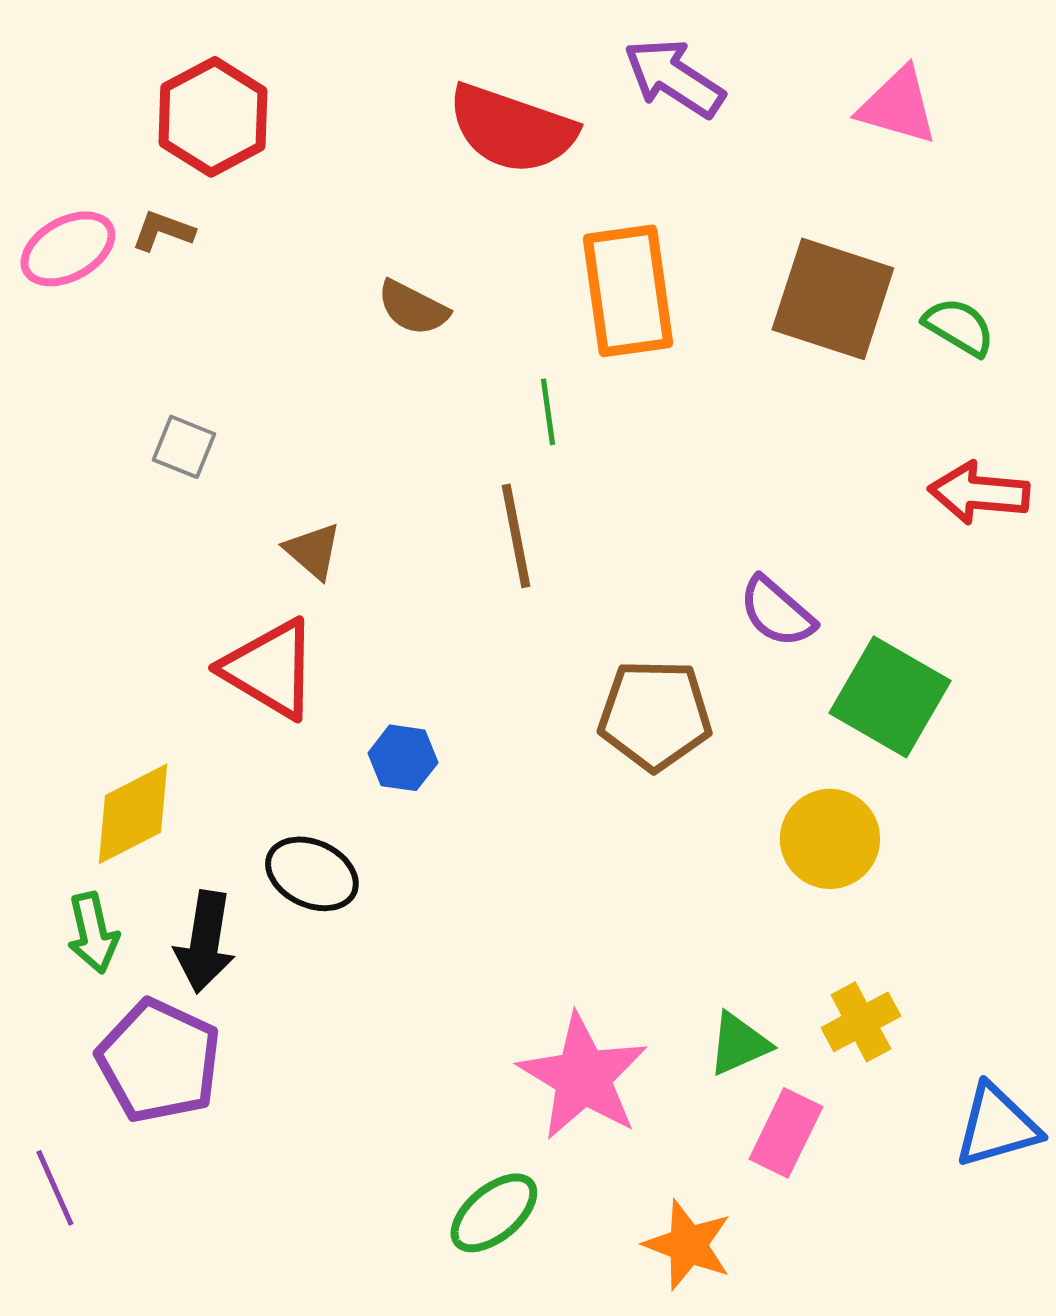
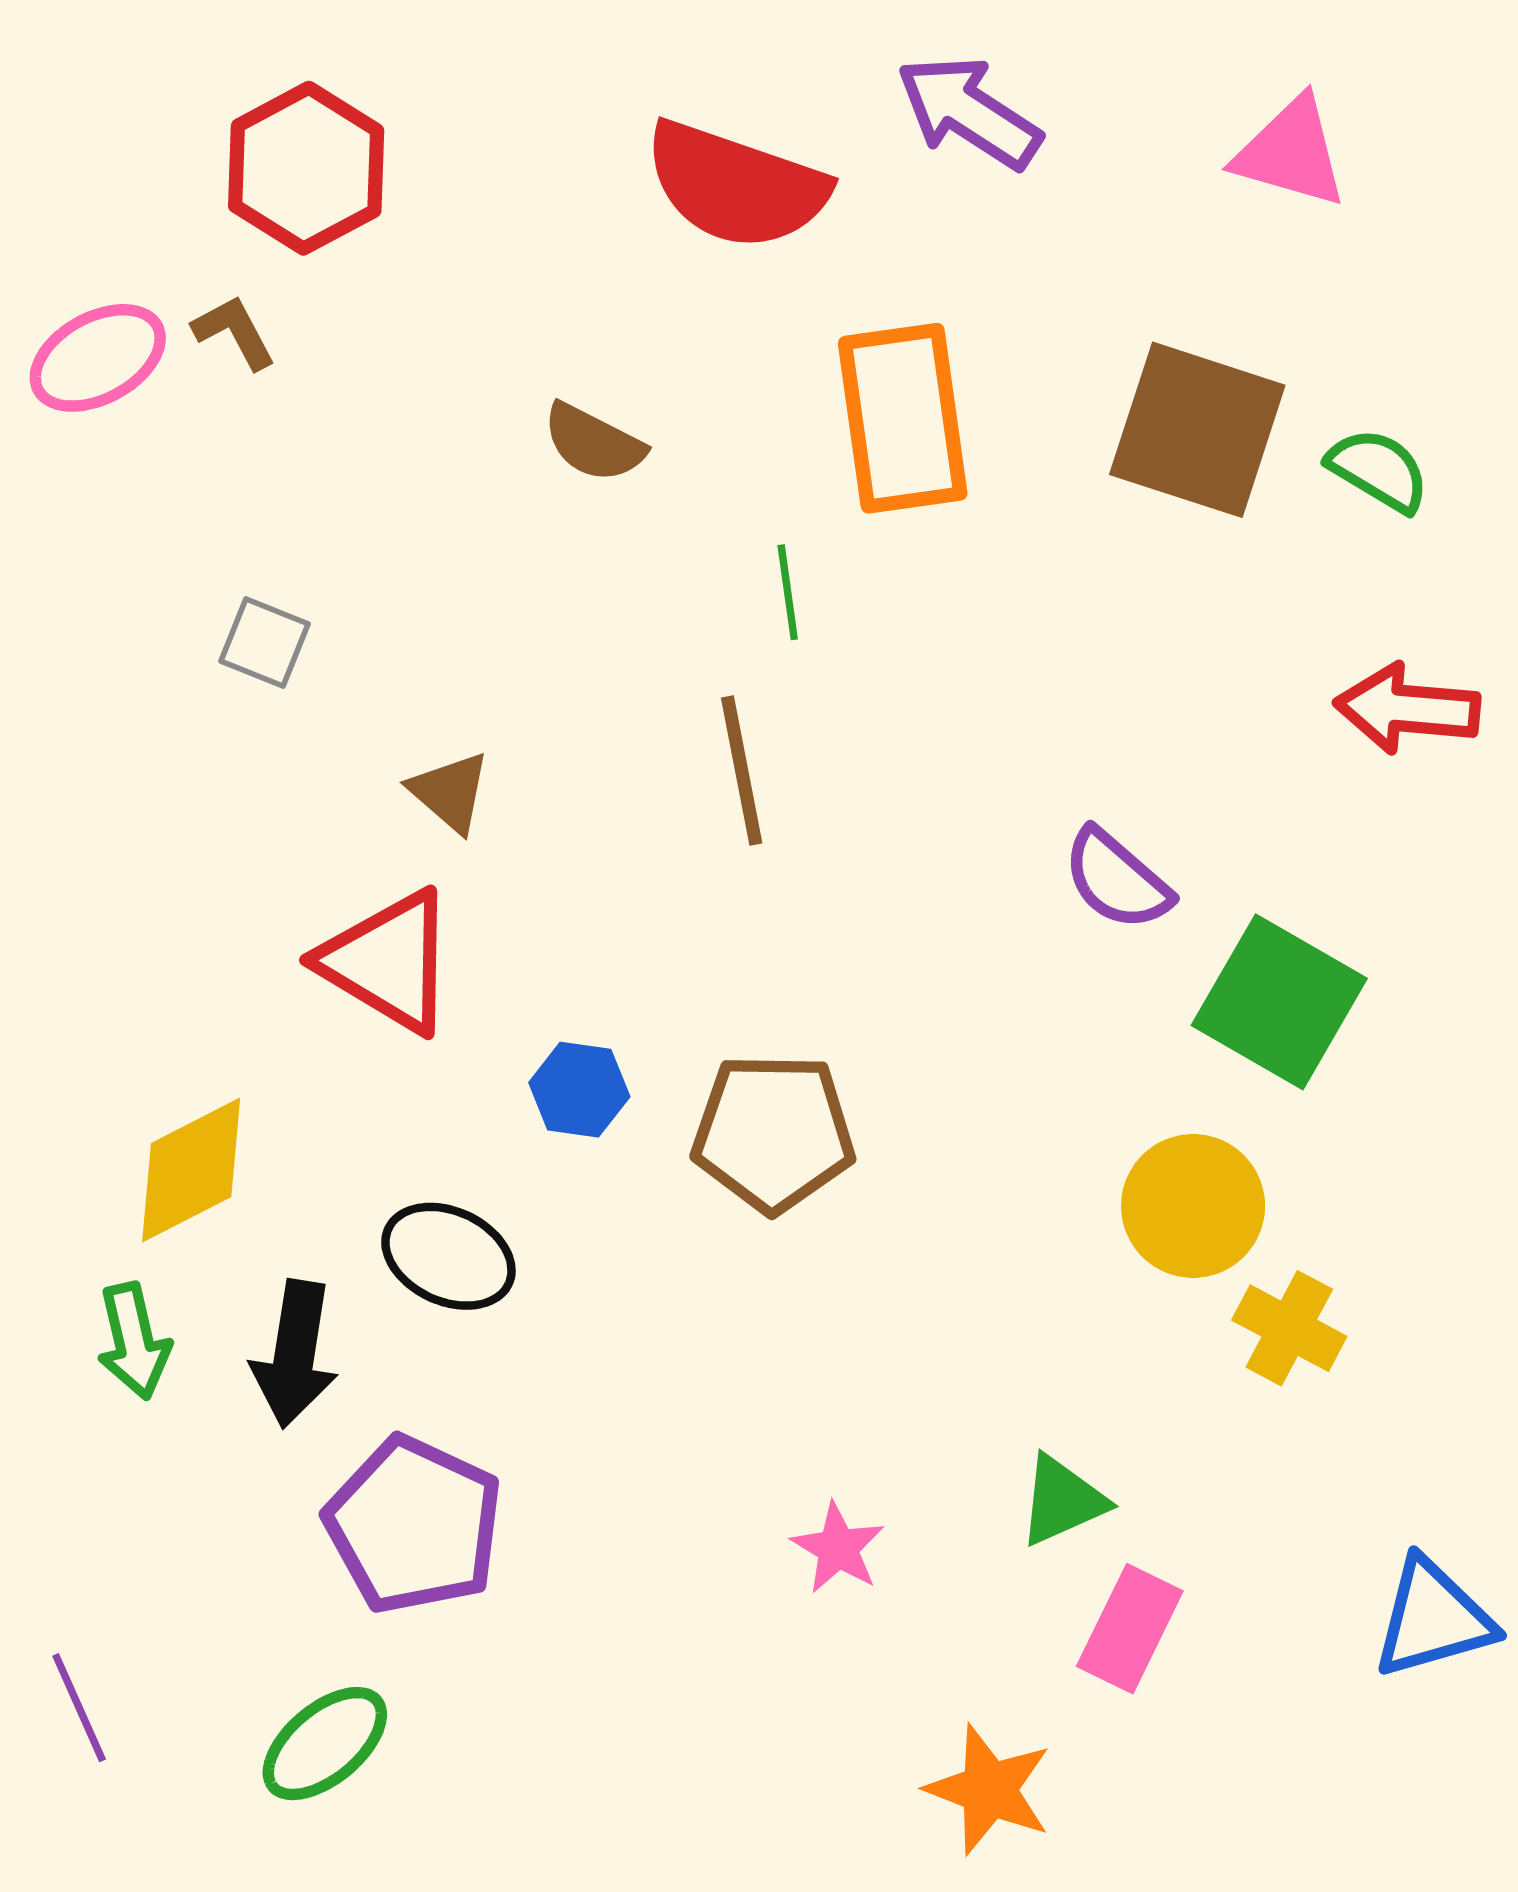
brown L-shape: (163, 231) -> (234, 332), turned 42
brown pentagon: (655, 715) -> (773, 1133), moved
yellow cross: (861, 1022) -> (1289, 1328), moved, turned -34
purple pentagon: (159, 1061) -> (414, 1525), moved
pink star: (583, 1077) -> (838, 1548), size x0.5
green ellipse: (494, 1213) -> (325, 1744), moved

